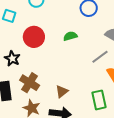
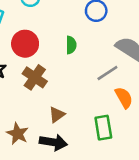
green semicircle: (70, 36) -> (71, 45), turned 104
brown cross: (30, 83) -> (35, 77), moved

